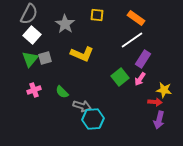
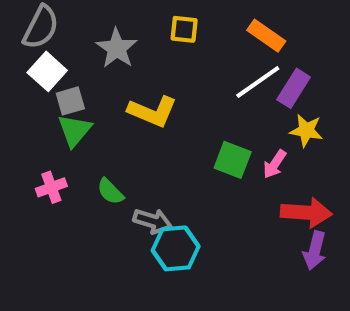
gray square: (45, 58) -> (70, 101), moved
green triangle: (30, 59) -> (75, 130), moved
purple rectangle: (143, 59) -> (294, 88), moved
green square: (120, 77) -> (233, 160), turned -30
yellow star: (164, 90) -> (306, 130), moved
red arrow: (155, 102) -> (306, 213), size x1.6

